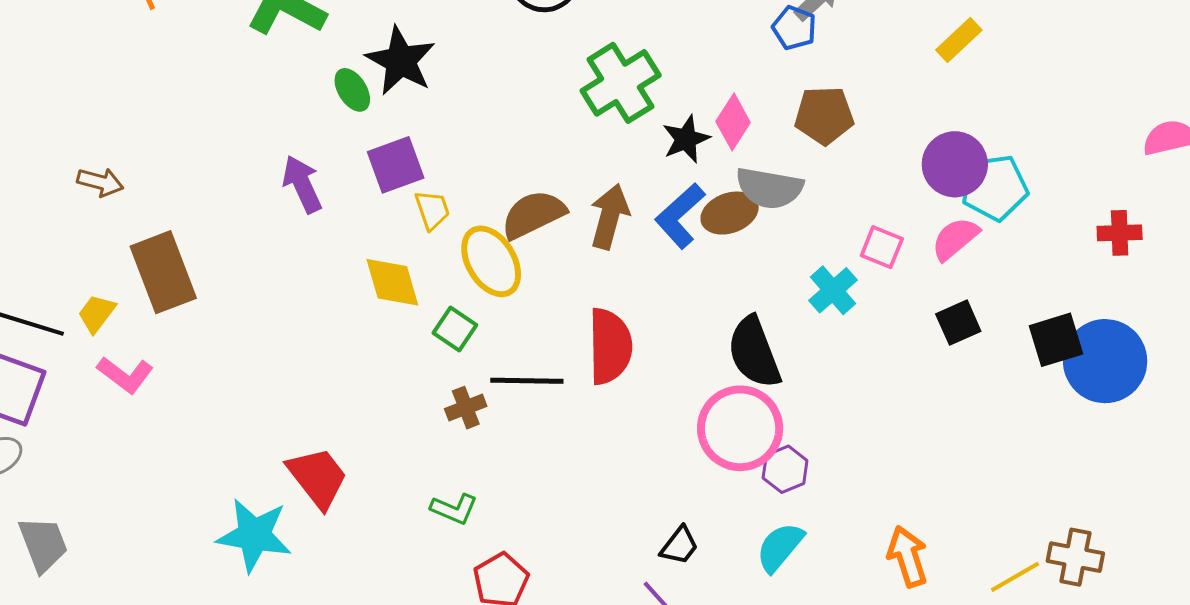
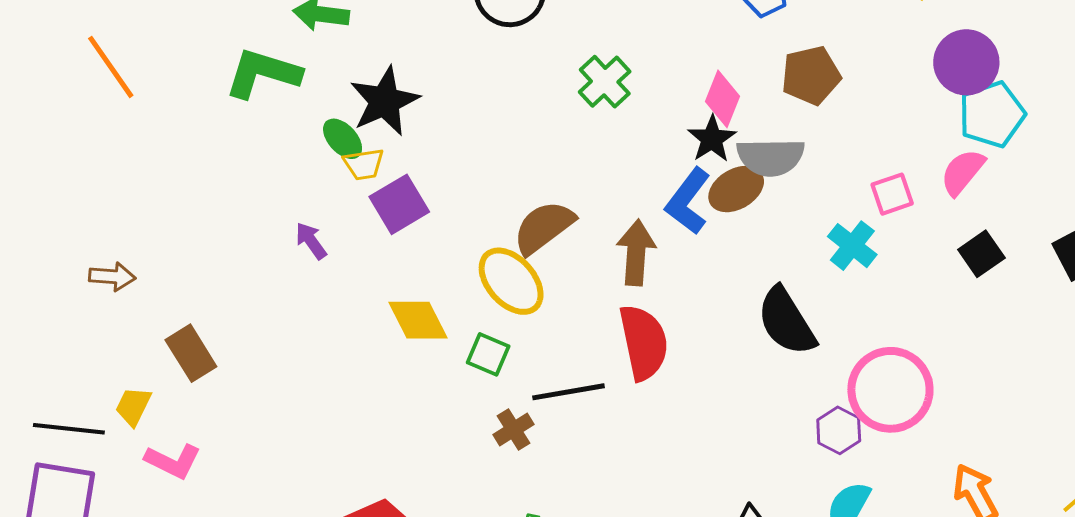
black star: (401, 61) -> (385, 101), turned 30
green cross: (621, 83) -> (605, 82), size x0.7
black star: (686, 139) -> (712, 139), moved
purple circle: (955, 164) -> (966, 62), moved
purple arrow: (302, 184) -> (311, 241), size x0.7
yellow trapezoid: (432, 210) -> (364, 164), moved, turned 111
brown arrow: (609, 217) -> (636, 253), moved
pink square: (882, 247) -> (892, 194), turned -30
brown rectangle: (163, 272) -> (191, 353), size x0.7
pink circle: (740, 428) -> (890, 390), moved

